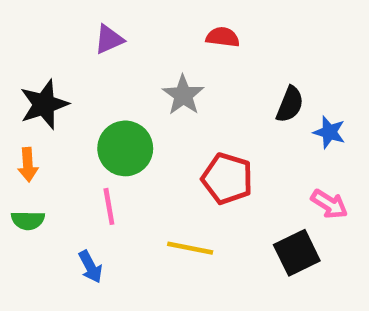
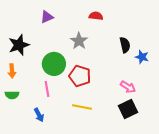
black semicircle: (290, 104) -> (125, 45), turned -35
red pentagon: (227, 179) -> (80, 76), moved
pink arrow: (329, 204) -> (128, 87), moved

